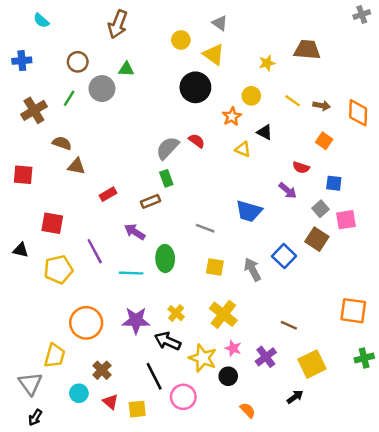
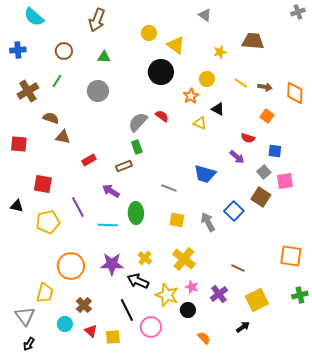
cyan semicircle: (41, 21) -> (34, 17), size x1.5
gray triangle: (220, 23) -> (205, 15), moved
gray circle: (102, 89) -> (98, 91), moved

